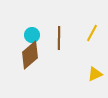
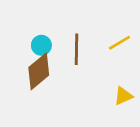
yellow line: (92, 33) -> (119, 43), turned 30

